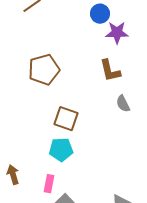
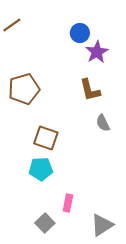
purple star: (117, 33) -> (97, 52), turned -30
pink rectangle: (49, 184) -> (68, 203), moved

